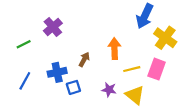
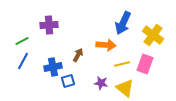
blue arrow: (145, 16) -> (123, 23), moved
purple cross: (53, 27) -> (49, 25), turned 36
orange arrow: (114, 49) -> (106, 45), turned 96
blue line: (25, 81) -> (23, 61), moved

